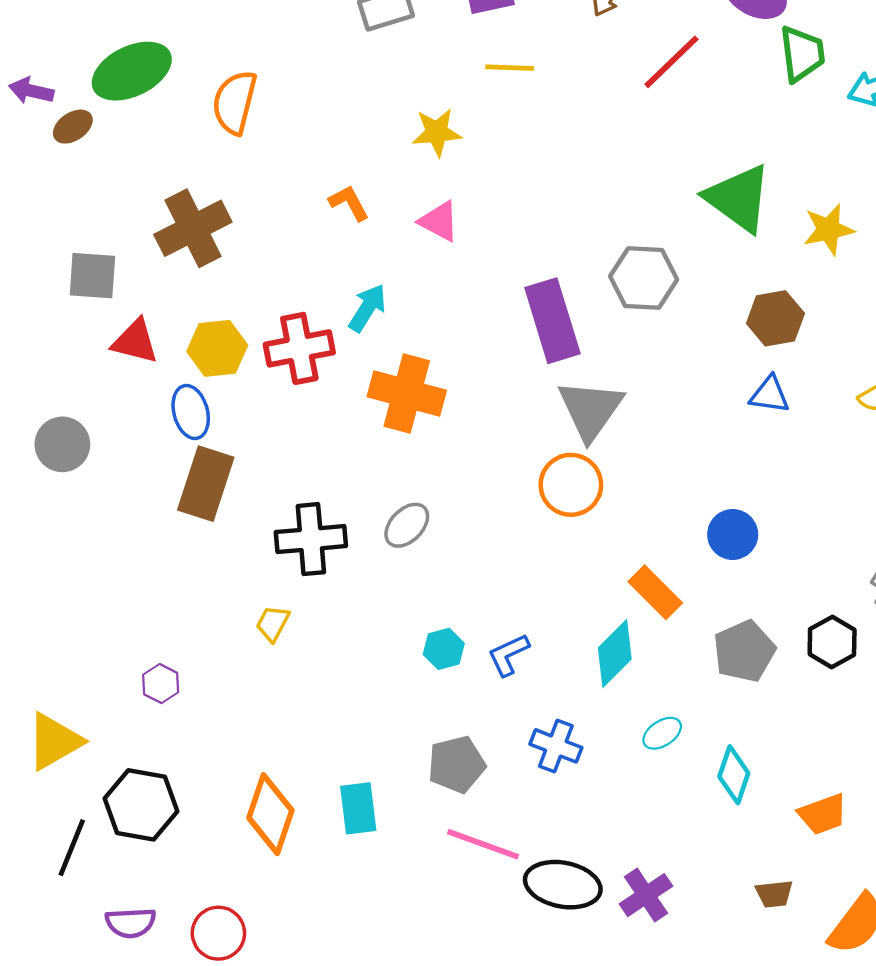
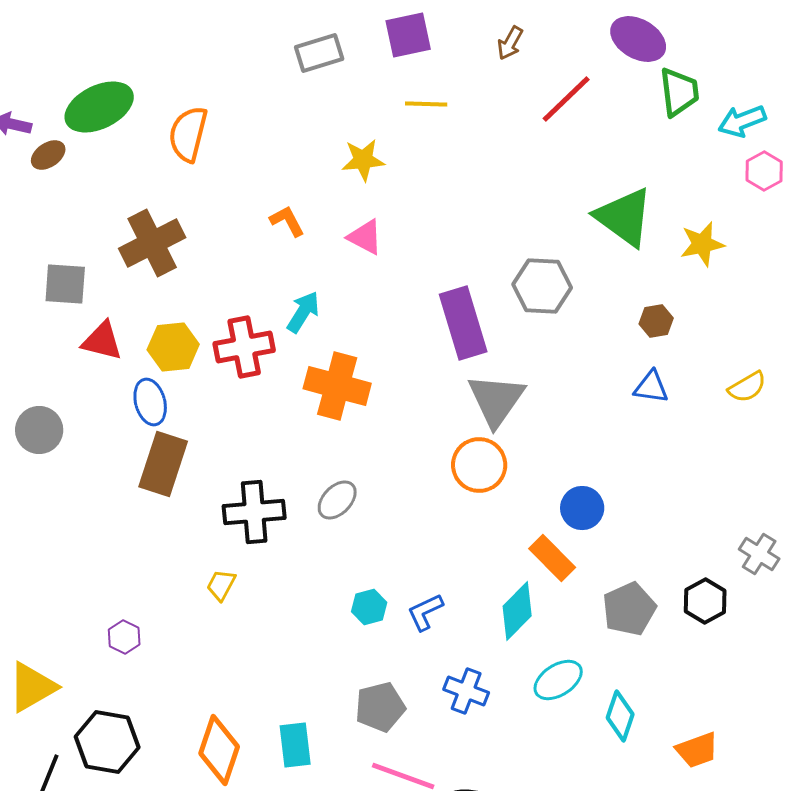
brown hexagon: (775, 318) -> (656, 321), size x0.7
blue circle: (733, 534) -> (582, 508), moved
cyan ellipse: (662, 733) -> (558, 680), size x1.4

